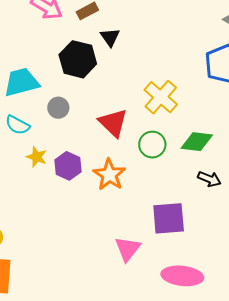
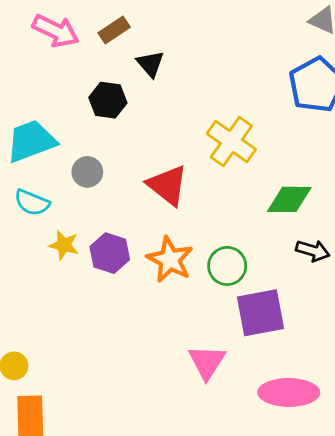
black hexagon: (78, 59) -> (108, 100), size x0.7
green circle: (152, 145) -> (227, 266), moved

